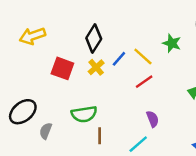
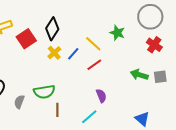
blue line: (119, 59) -> (73, 54), moved
red square: (62, 68) -> (26, 39), moved, turned 36
gray semicircle: (46, 131) -> (19, 102), moved

